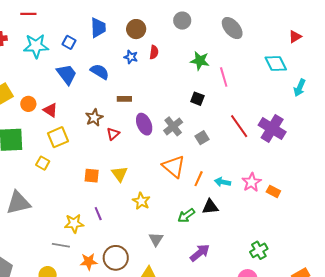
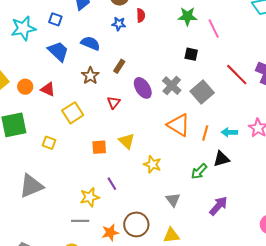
brown rectangle: (124, 99) -> (119, 66), turned -48
brown star: (94, 118) -> (90, 76), moved
yellow square: (58, 137) -> (73, 113), moved
gray square: (202, 138) -> (202, 92), size x1.6

